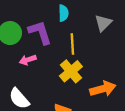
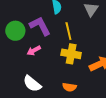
yellow cross: (71, 71) -> (71, 54), turned -30

